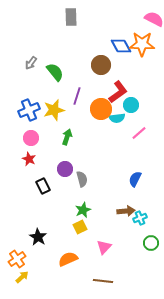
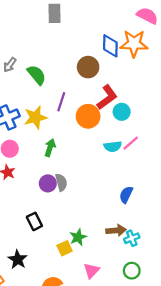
blue diamond: (121, 46) -> (110, 46), turned 30
cyan semicircle: (117, 118) -> (113, 147), moved
gray semicircle: (82, 179) -> (61, 182), moved
black rectangle: (43, 186) -> (34, 221), moved
green star: (83, 210) -> (78, 237), moved
green circle: (151, 243) -> (132, 271), moved

